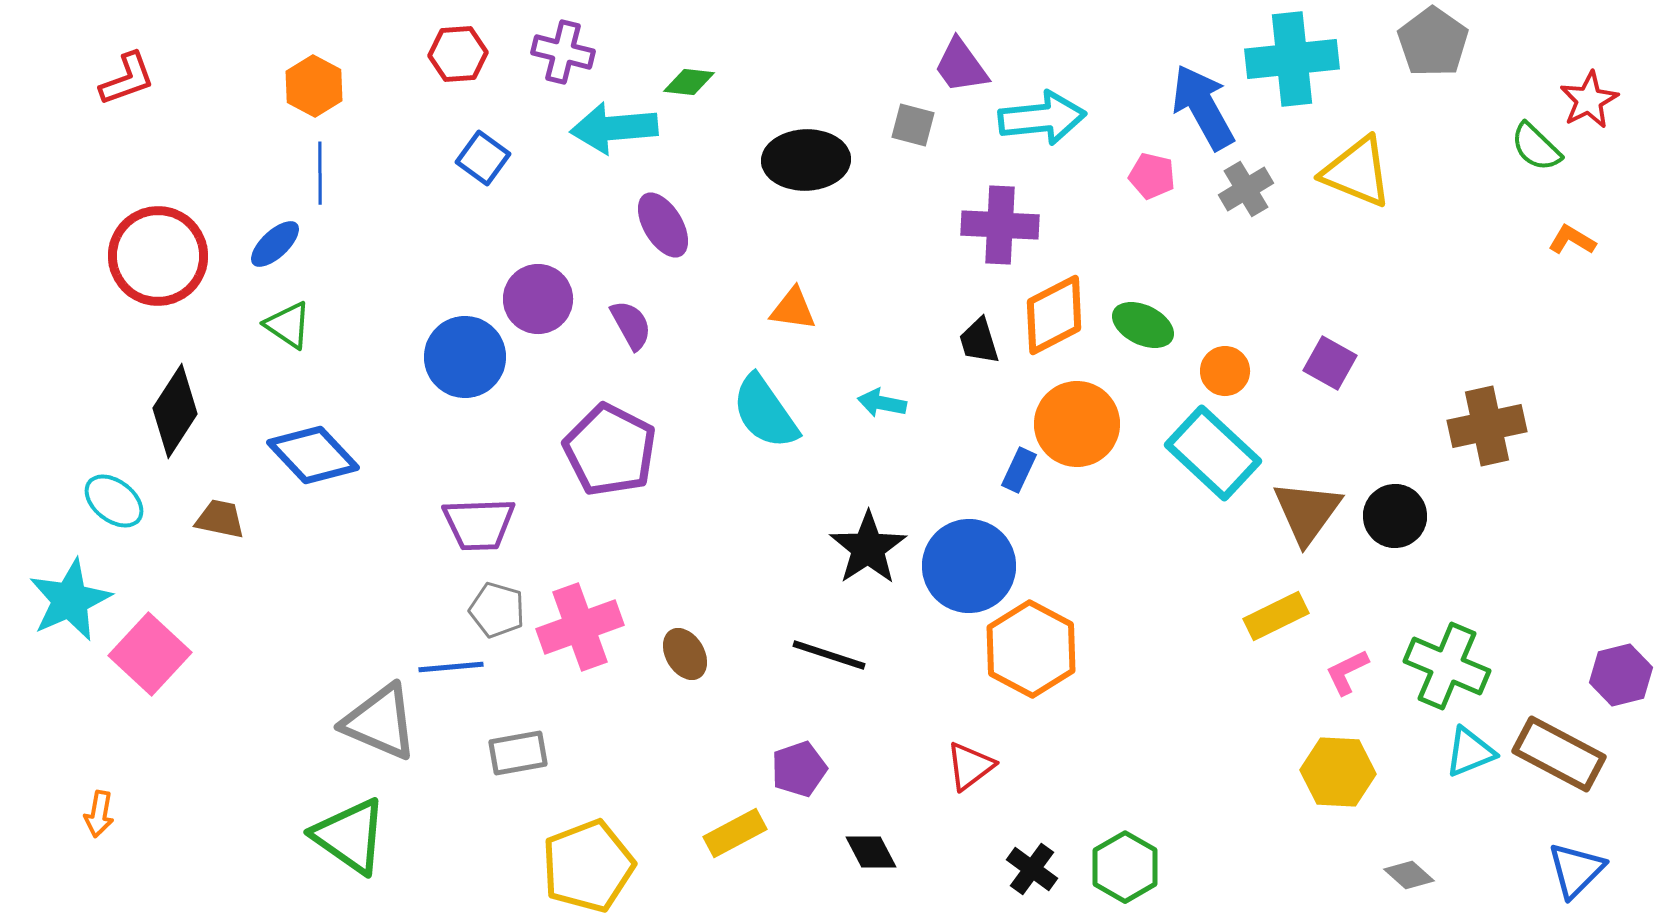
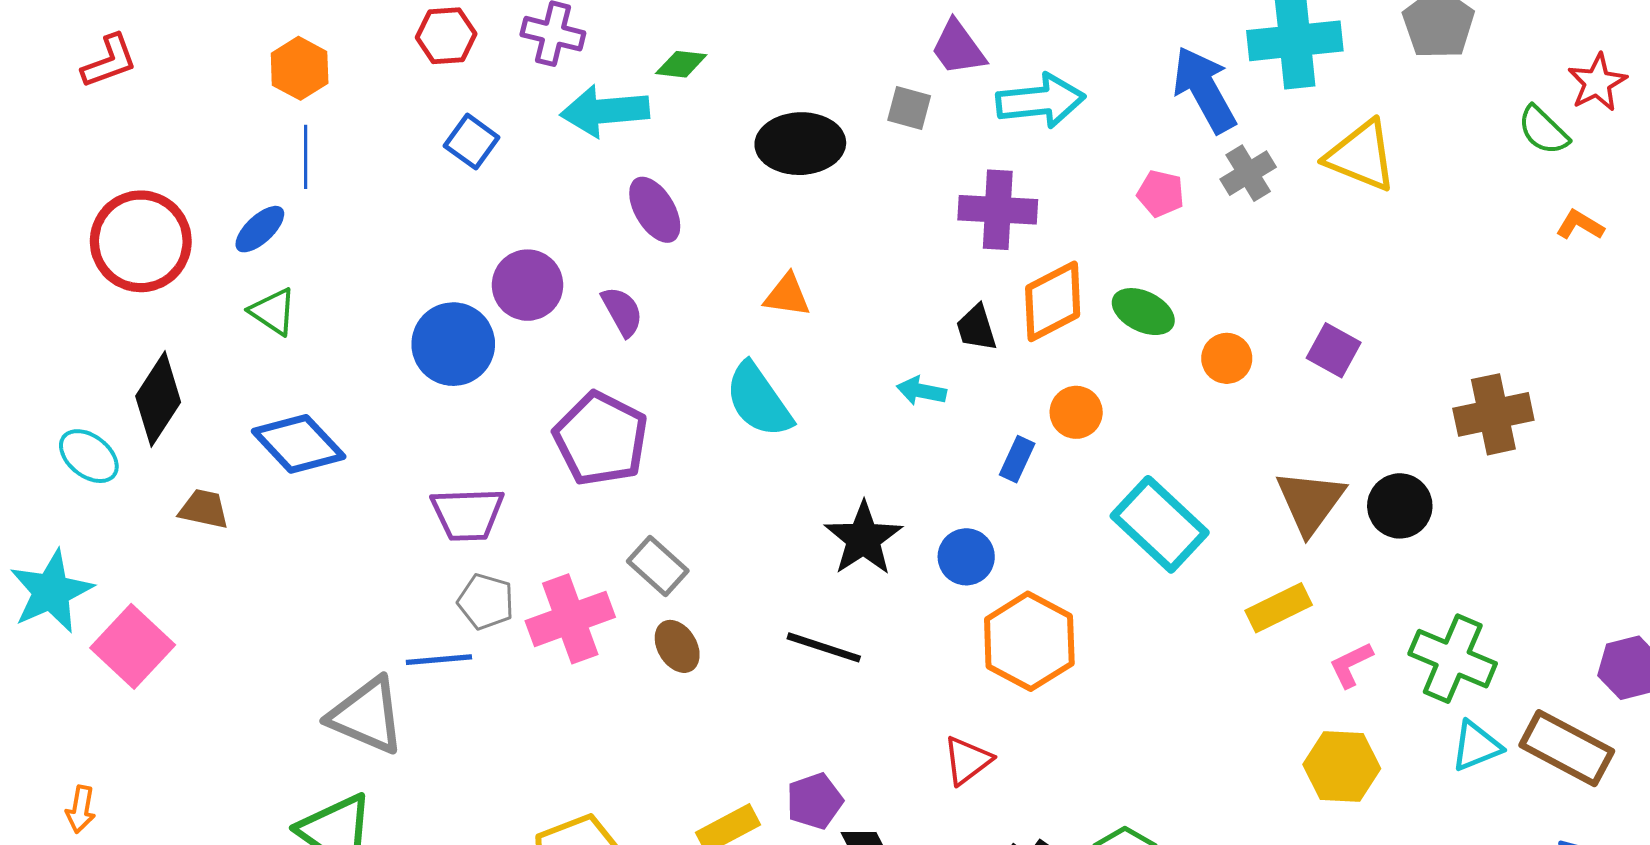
pink pentagon: (1152, 176) -> (1161, 193), moved
cyan arrow: (882, 403) -> (921, 391), moved
orange circle: (1077, 424) -> (1076, 412), size x0.6
cyan rectangle: (1213, 453) -> (1160, 524), moved
cyan ellipse: (114, 501) -> (89, 456), moved
blue circle: (969, 566) -> (966, 557), size x0.6
gray rectangle: (518, 753) -> (658, 566), moved, turned 52
purple pentagon: (799, 769) -> (815, 801), moved

